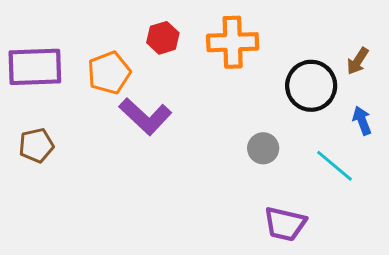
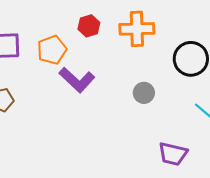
gray circle: (263, 148) -> (144, 93), moved

